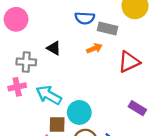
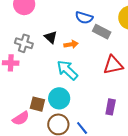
orange arrow: (94, 48) -> (71, 44), moved
cyan arrow: (49, 95) -> (67, 70), moved
purple rectangle: (137, 108) -> (111, 107), turned 56

